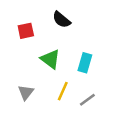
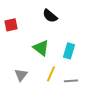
red square: (26, 31) -> (11, 25), moved
gray line: (87, 100) -> (71, 81), turned 32

